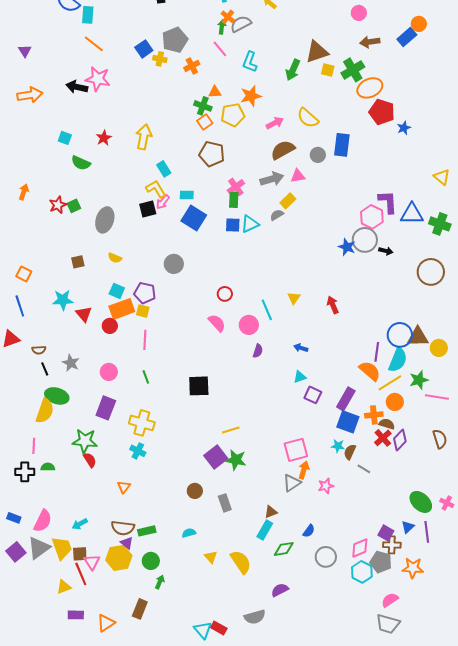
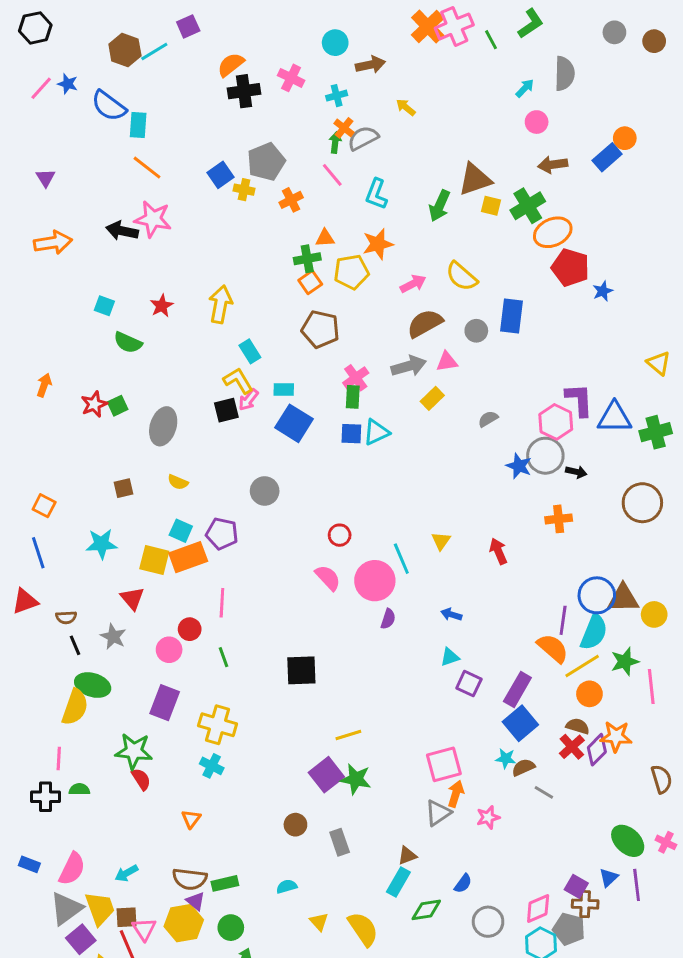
green cross: (203, 106) -> (307, 259), turned -30
gray semicircle: (277, 215) -> (488, 419), moved
green cross: (440, 224) -> (656, 432), turned -35
yellow square: (143, 311) -> (154, 560), moved, size x1.5
red triangle: (84, 314) -> (132, 598), moved
pink circle: (249, 325) -> (375, 581), size x1.4
red circle: (110, 326) -> (190, 629), moved
pink line: (437, 397) -> (651, 686), turned 75
orange cross: (374, 415) -> (559, 519), moved
blue square: (348, 422) -> (520, 723), turned 30
brown semicircle: (440, 439) -> (662, 779), moved
brown semicircle: (350, 452) -> (523, 767), turned 42
purple square: (16, 552) -> (81, 939), moved
orange star: (413, 568) -> (616, 736), moved

